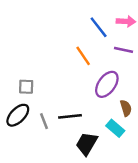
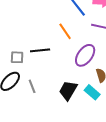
black line: (70, 116) -> (40, 50), moved
black trapezoid: (87, 144) -> (68, 90), moved

